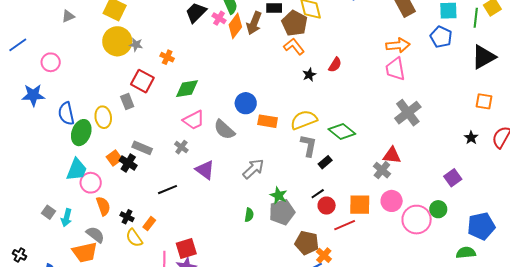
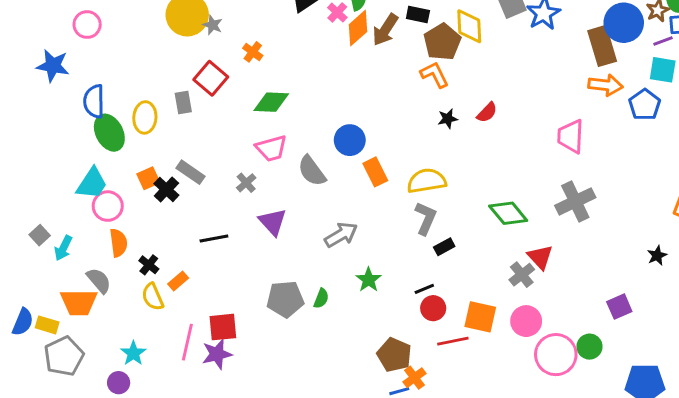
orange arrow: (398, 45) -> (605, 85), moved
orange rectangle: (268, 121) -> (375, 172), turned 42
green diamond: (342, 131) -> (508, 213), moved
green ellipse: (81, 133) -> (109, 133), turned -60
red triangle: (392, 155) -> (540, 257), turned 30
gray pentagon: (282, 212) -> (285, 299), moved

